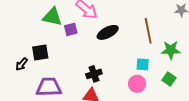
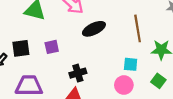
purple square: (71, 29) -> (52, 47), moved

